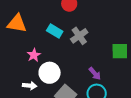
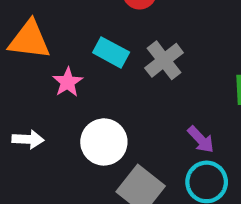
pink star: (34, 55) -> (68, 82), moved
white arrow: (30, 86) -> (28, 139), moved

